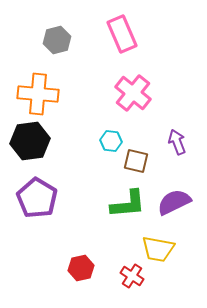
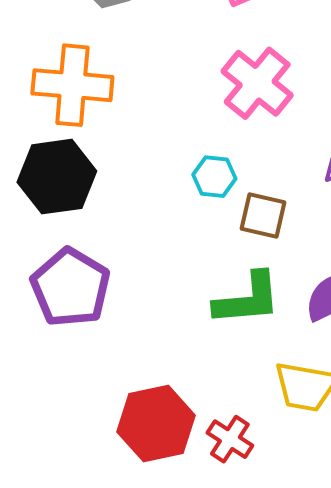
red hexagon: (81, 268) -> (156, 424), size x1.5
red cross: (132, 276) -> (230, 439), moved

